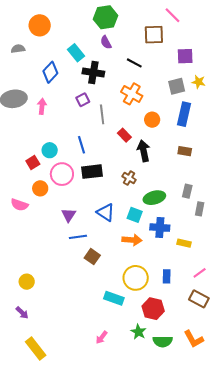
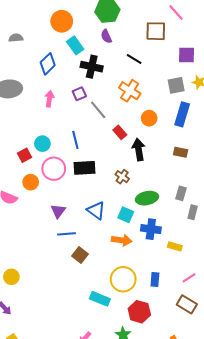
orange circle: (40, 25) -> (62, 21), moved
pink arrow: (42, 106) -> (49, 99), moved
gray line: (102, 114) -> (98, 110), turned -36

